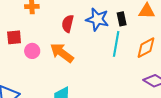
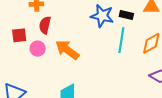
black rectangle: (122, 19) -> (126, 15), turned -64
red semicircle: (68, 24) -> (45, 25), moved

